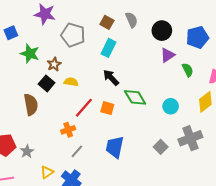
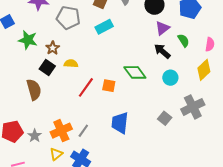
cyan rectangle: (108, 48) -> (104, 27), turned 42
black arrow: (111, 78) -> (162, 51), moved
orange cross: (68, 130) -> (61, 131), moved, size x1.5

